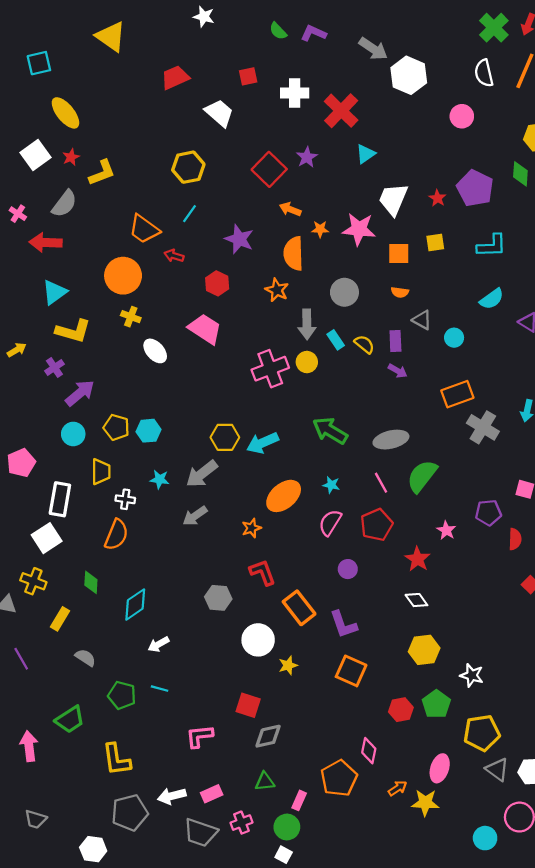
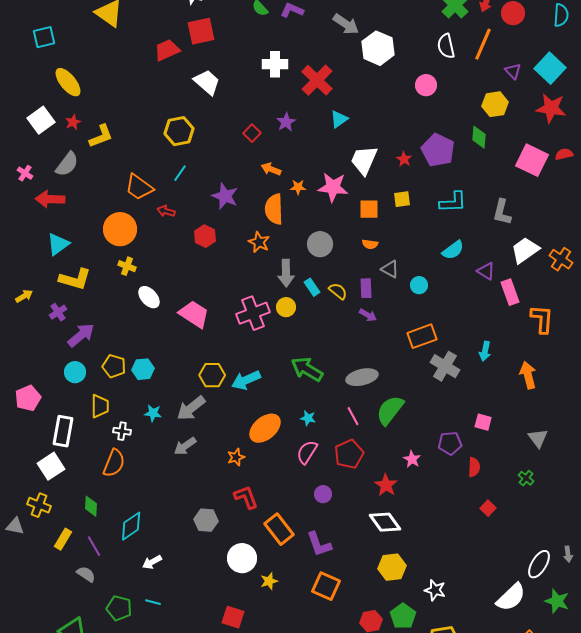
red square: (248, 76) -> (201, 31), moved, size x1.6
red square: (269, 169) -> (252, 133), size x0.6
pink trapezoid: (205, 329) -> (194, 314), moved
white diamond: (416, 600) -> (385, 522), size x1.5
purple line: (21, 659) -> (94, 546), moved

